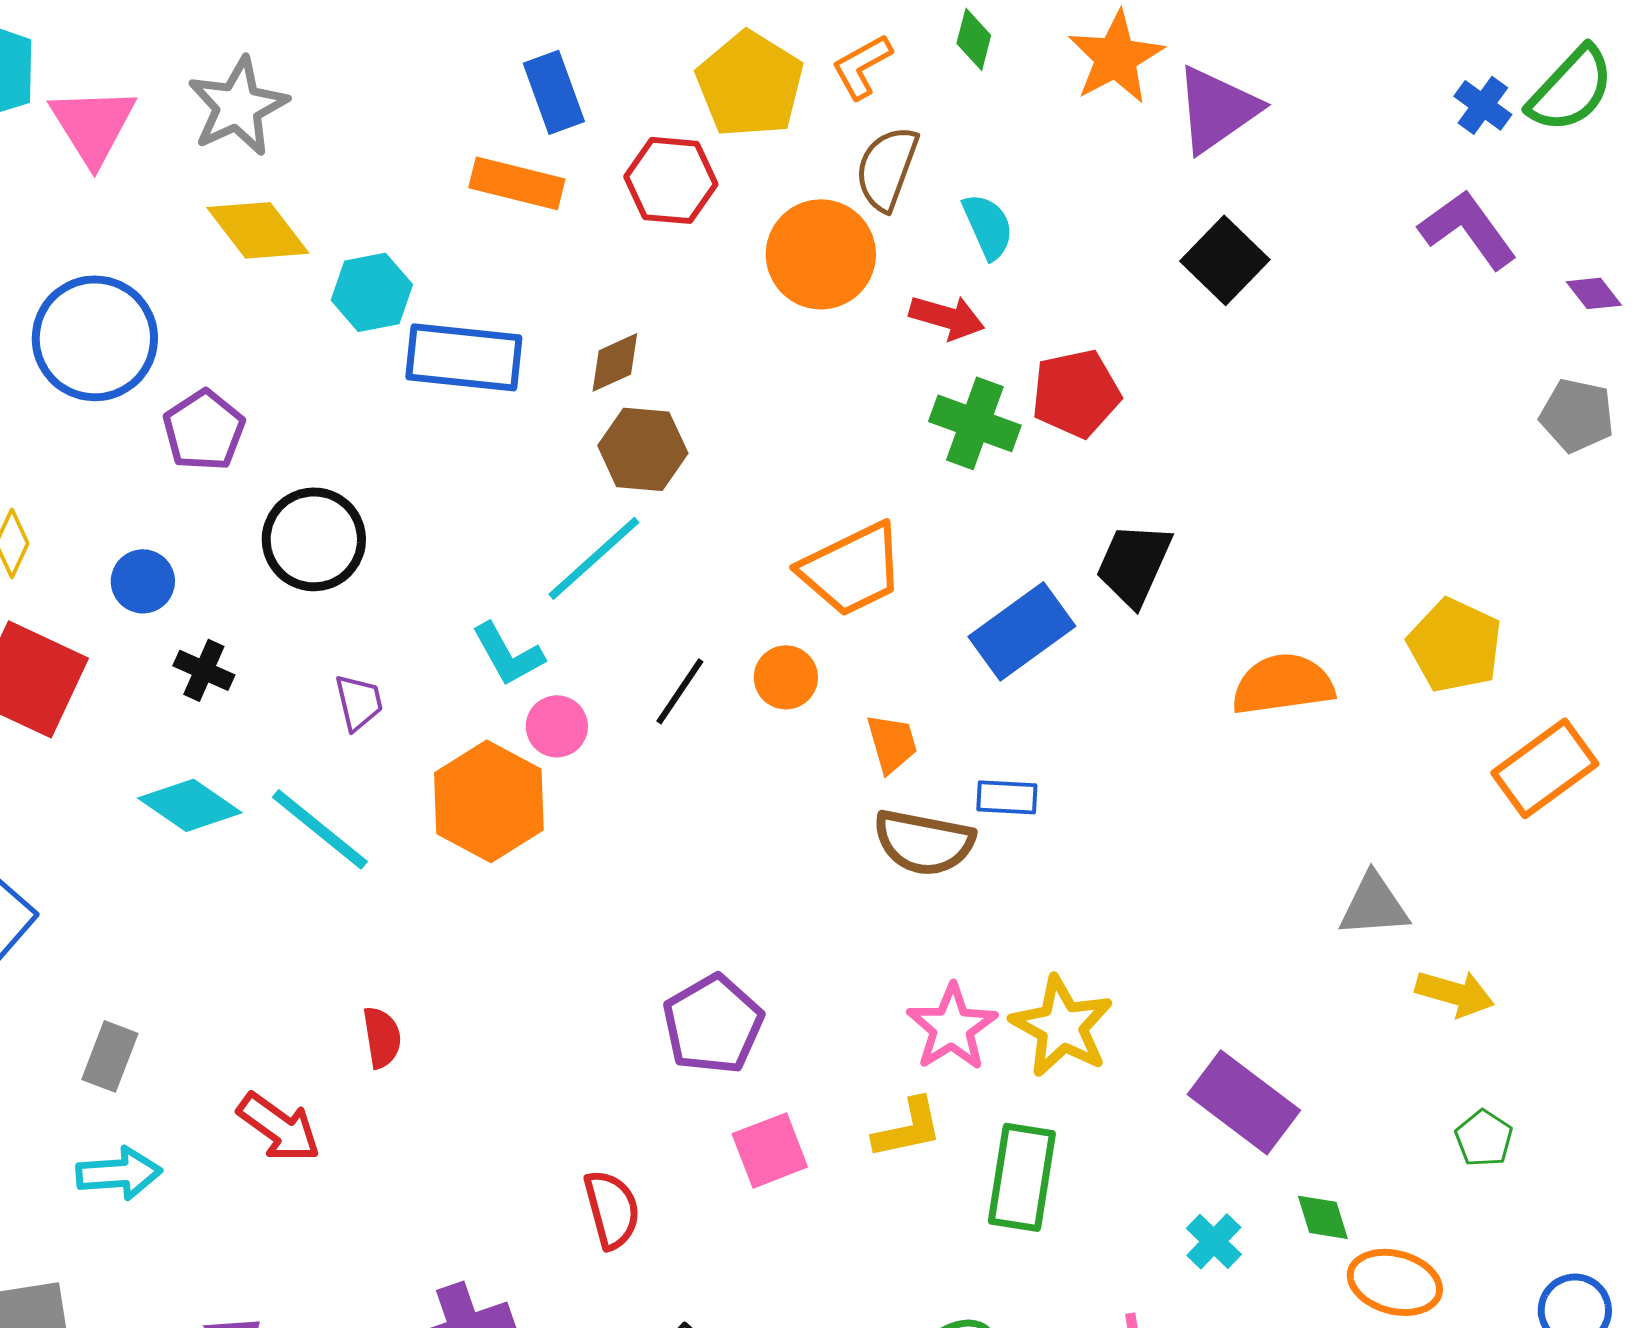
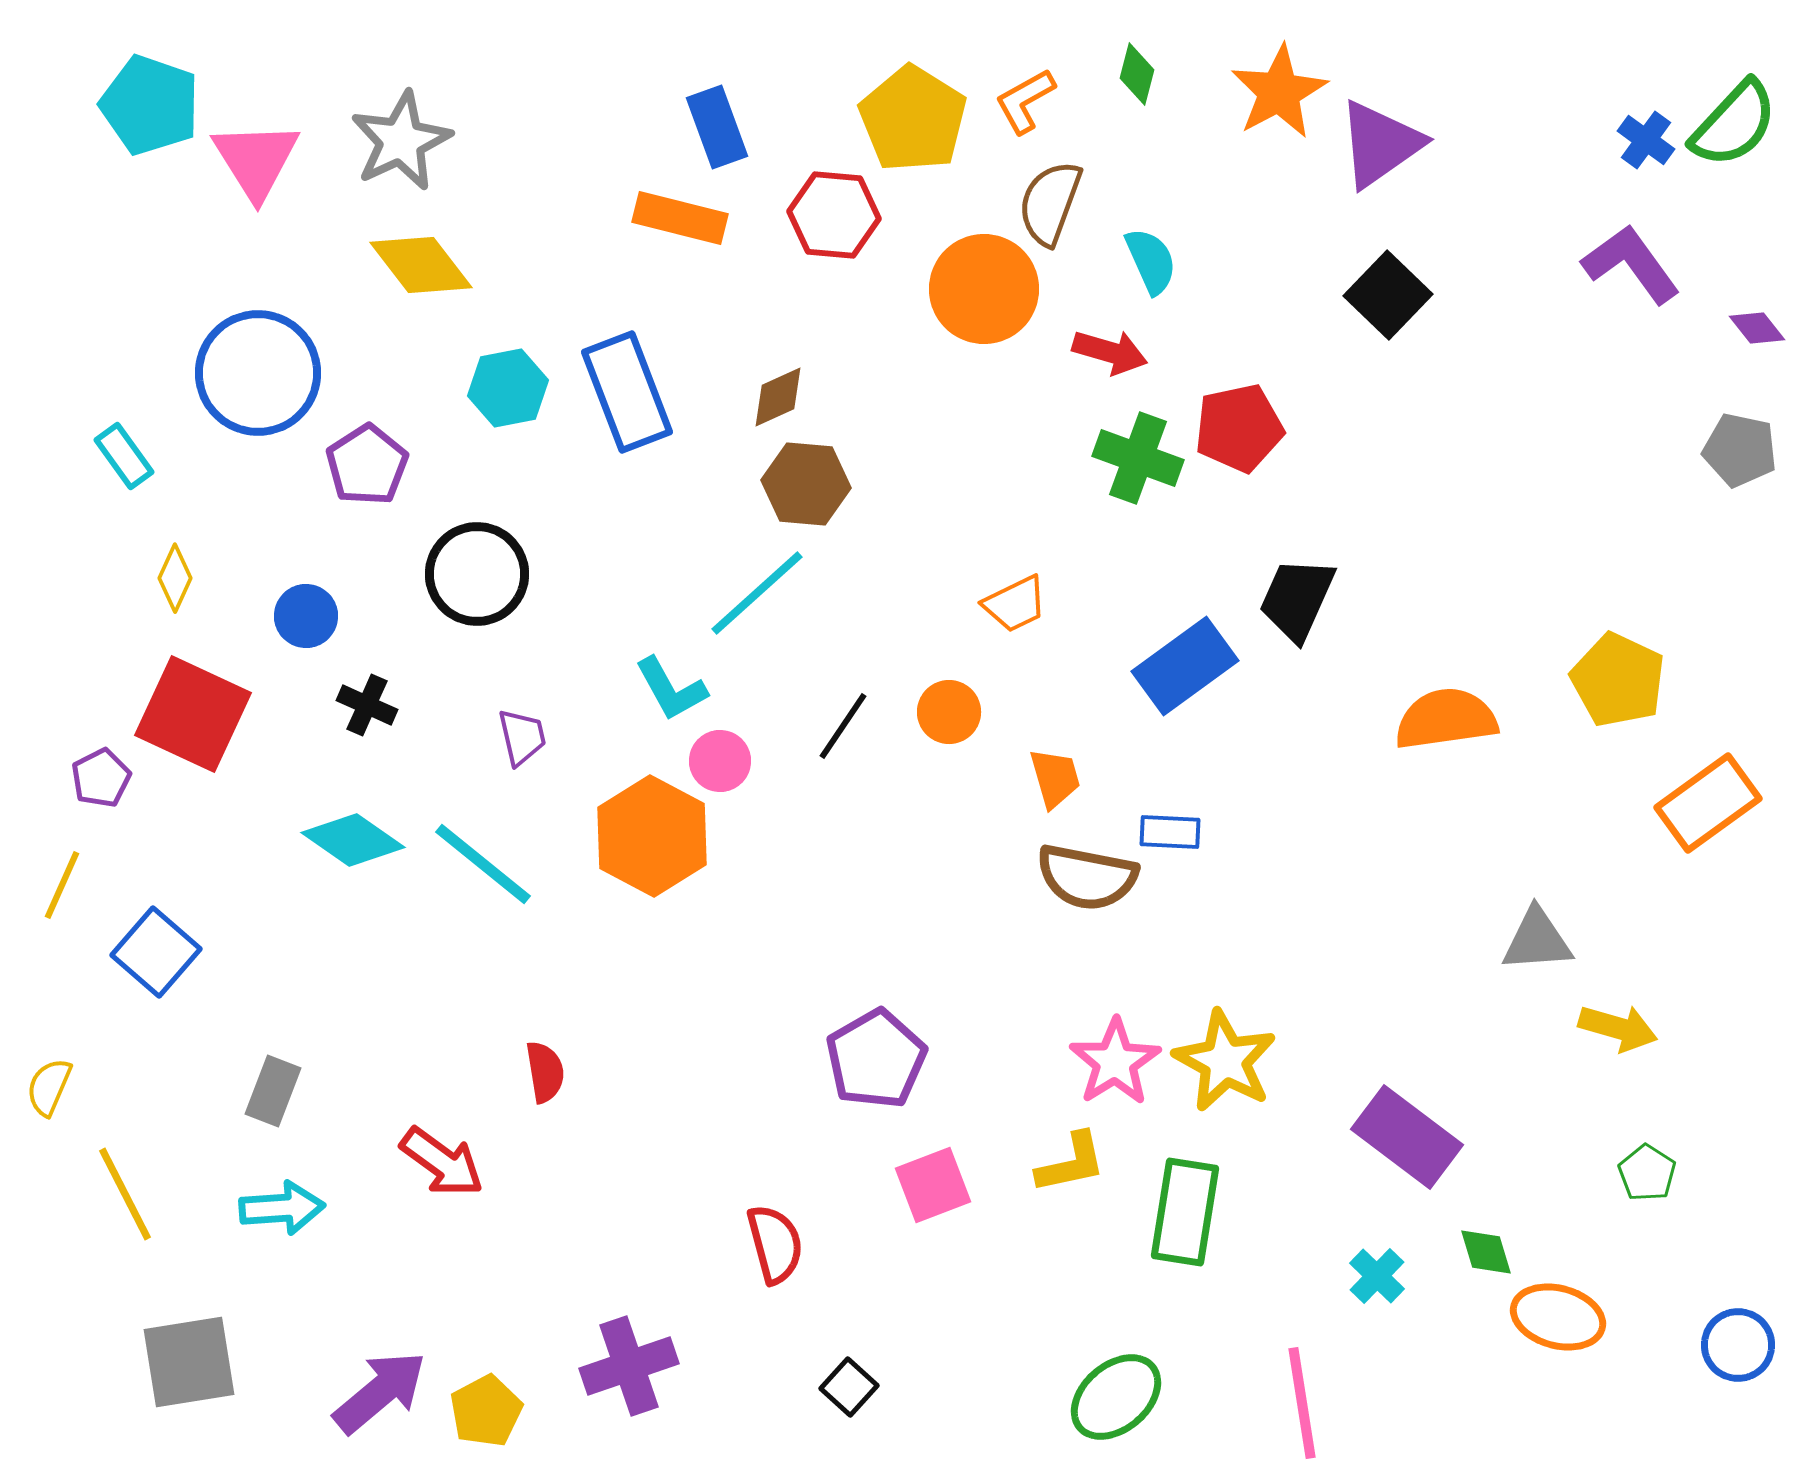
cyan hexagon: (372, 292) -> (508, 388), moved
blue rectangle: (464, 357) -> (627, 392), turned 63
orange trapezoid: (852, 569) -> (1015, 604), size x0.6

